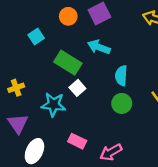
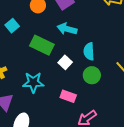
white square: (77, 88) -> (65, 62), moved
pink rectangle: (77, 141) -> (68, 96), moved

